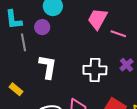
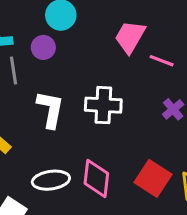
white cross: (95, 70) -> (103, 105), moved

